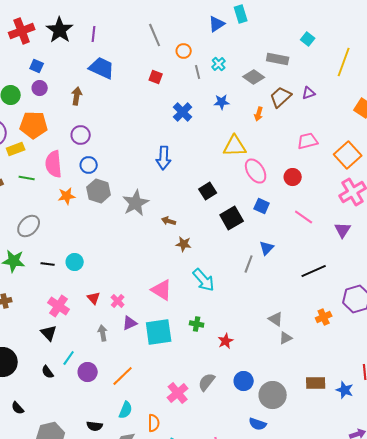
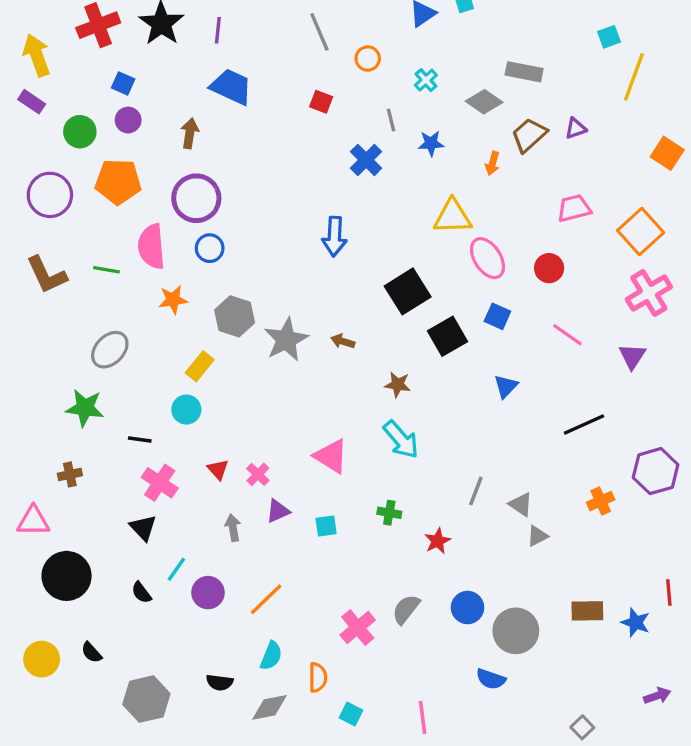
cyan square: (308, 39) -> (609, 37), moved, turned 32
gray line: (198, 72) -> (391, 120), moved
purple circle: (81, 135) -> (196, 198), size x1.5
yellow rectangle: (16, 149) -> (200, 366), moved, turned -30
gray hexagon: (99, 191) -> (235, 316), moved
black square: (208, 191) -> (408, 291), size x1.5
gray star: (136, 203) -> (286, 340), moved
brown star: (184, 244) -> (398, 385), moved
black line: (48, 264) -> (140, 439), moved
gray line: (249, 264) -> (476, 491), moved
cyan square: (159, 332) -> (326, 526), size x0.5

